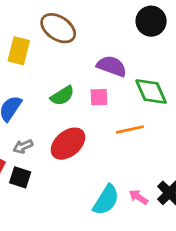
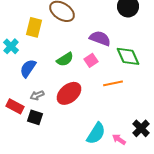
pink square: (99, 97) -> (91, 60), turned -32
pink arrow: (138, 197) -> (119, 139), moved

